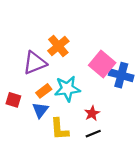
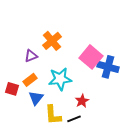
purple triangle: (35, 63) -> (31, 56), size x0.6
orange rectangle: (44, 91) -> (30, 80), moved
black line: (93, 134) -> (74, 119), moved

